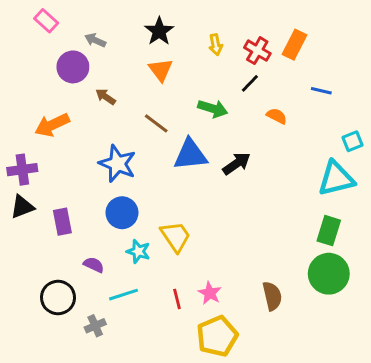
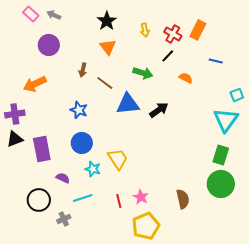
gray arrow: (95, 40) -> (54, 15), moved
brown arrow: (106, 97) -> (83, 70), moved, turned -112
blue star: (118, 164) -> (79, 110), size x0.7
cyan triangle: (336, 178) -> (226, 120), turned -40
purple rectangle: (62, 222) -> (42, 149), size x1.4

